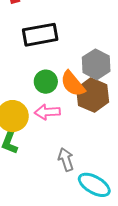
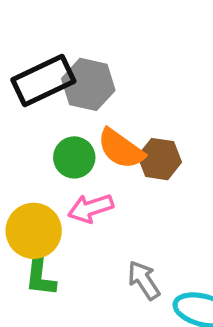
gray hexagon: (96, 64) -> (88, 84), moved
brown hexagon: (93, 95) -> (160, 159), size x0.7

